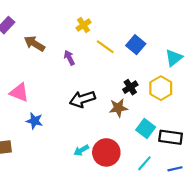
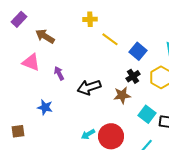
yellow cross: (83, 25) -> (90, 19), turned 32
blue square: (136, 45) -> (138, 51), moved
purple arrow: (69, 58) -> (59, 73), moved
pink triangle: (19, 93) -> (31, 62), moved

